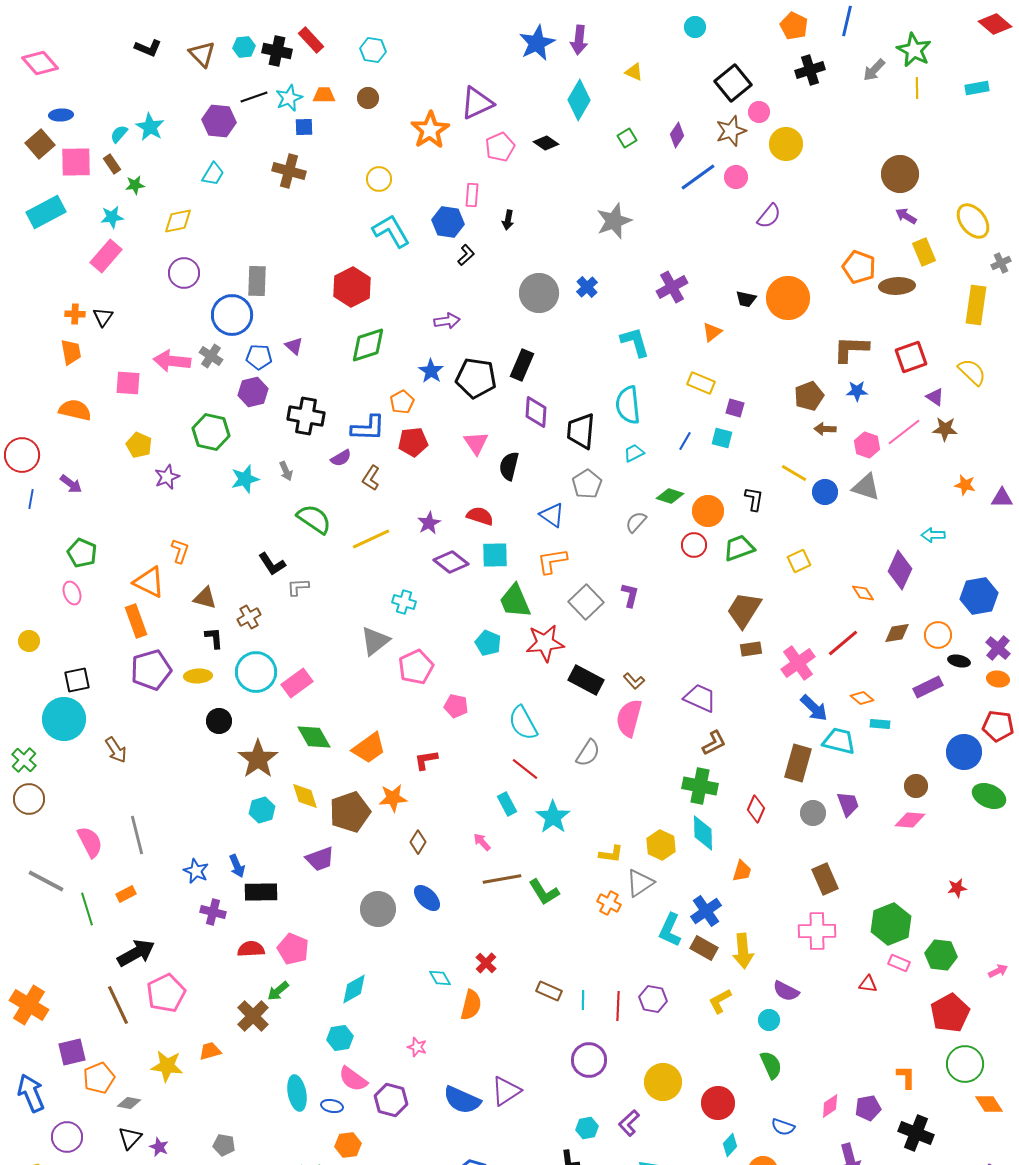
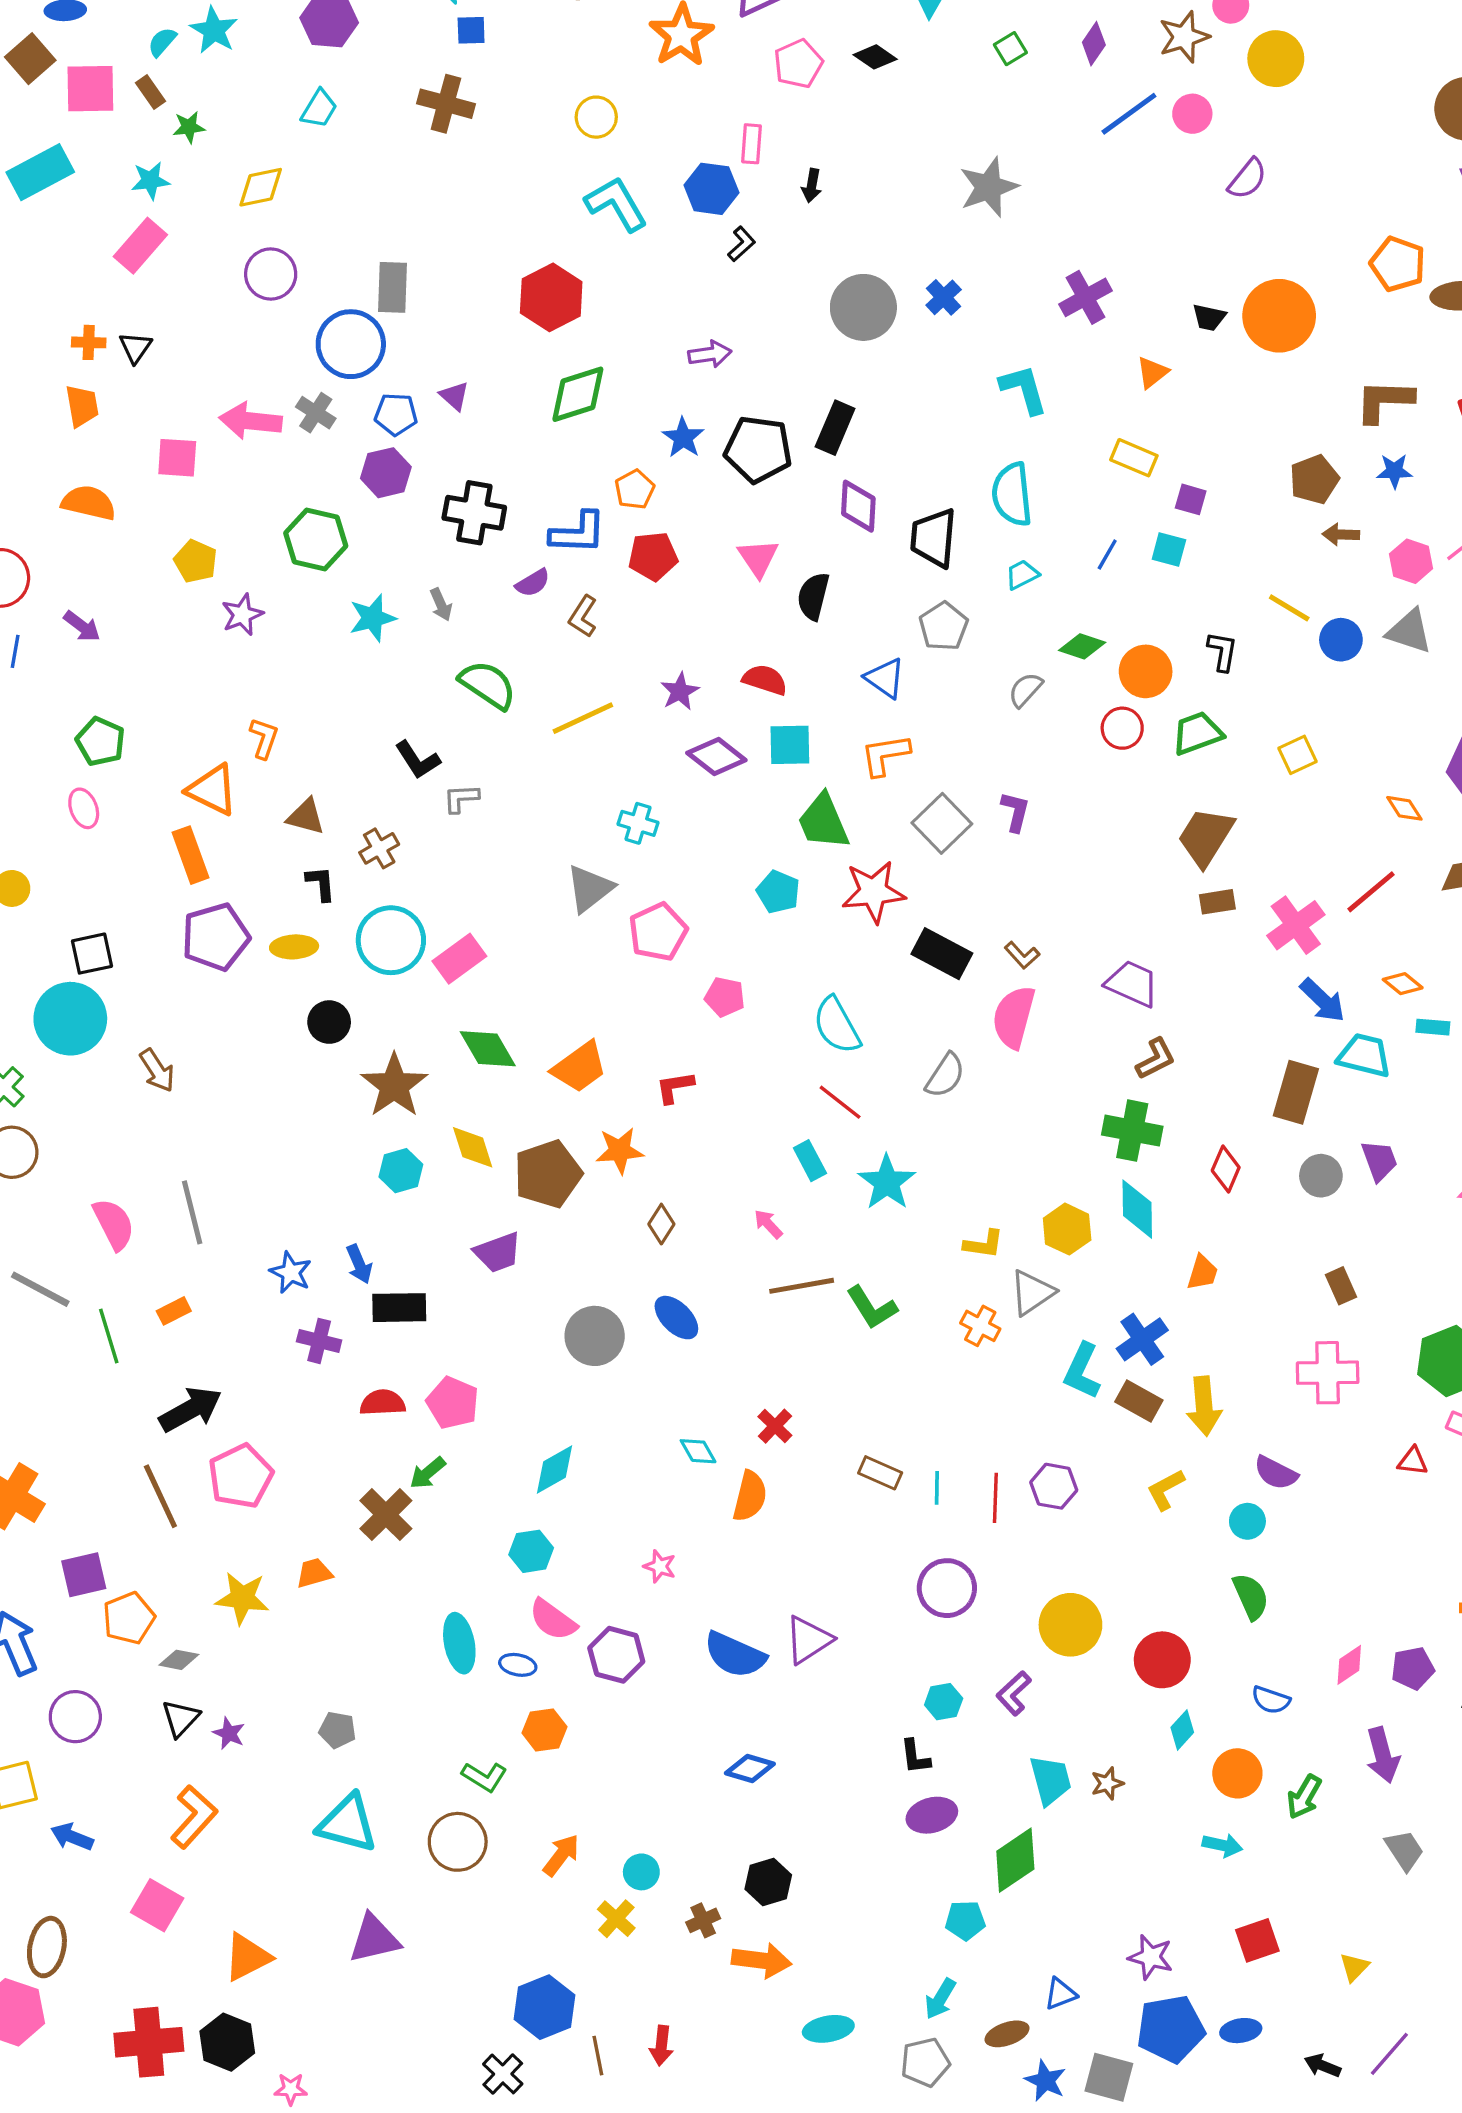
brown rectangle: (825, 879) -> (1341, 1286), size x0.7

